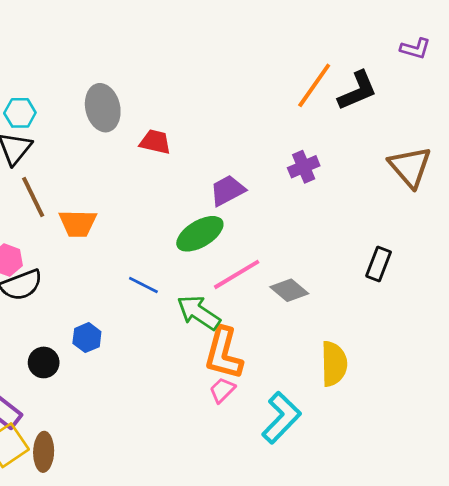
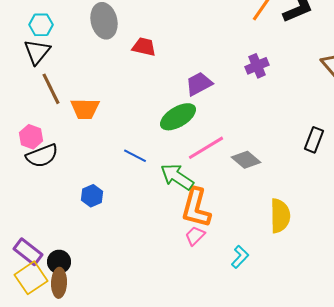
black circle: (44, 362) -> (59, 262), moved
cyan L-shape: (281, 418) -> (240, 257), size x0.6

